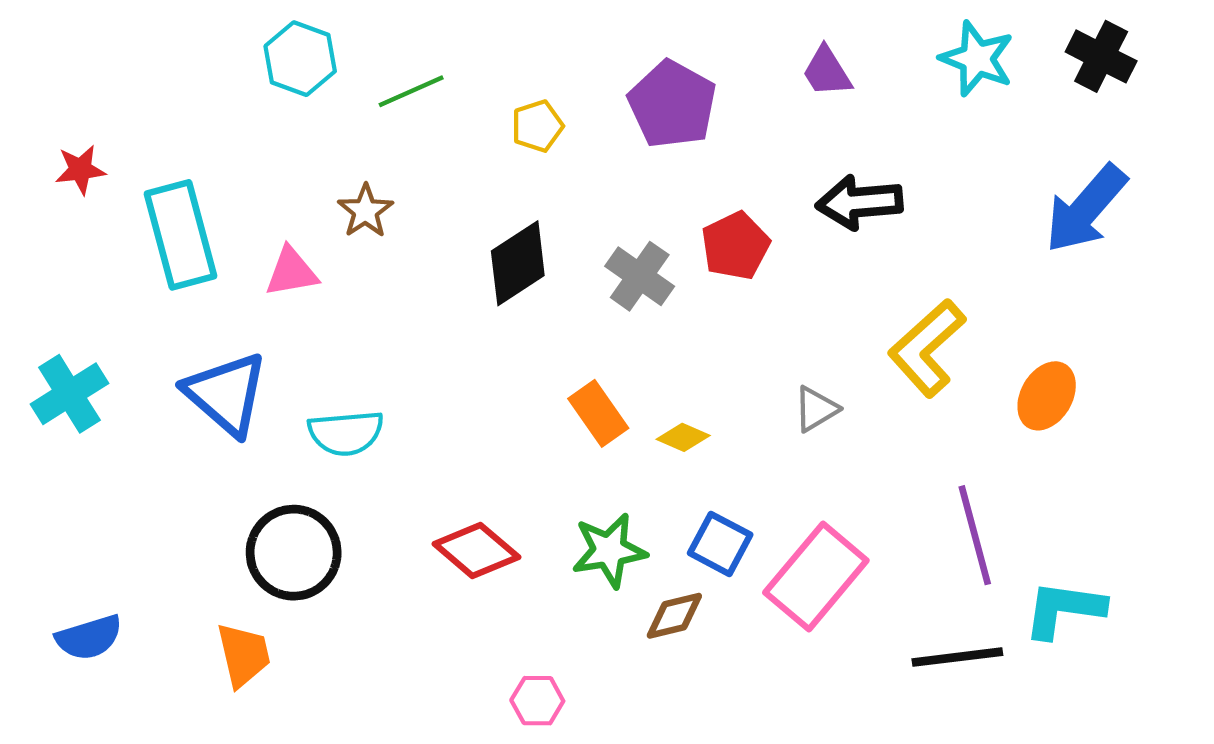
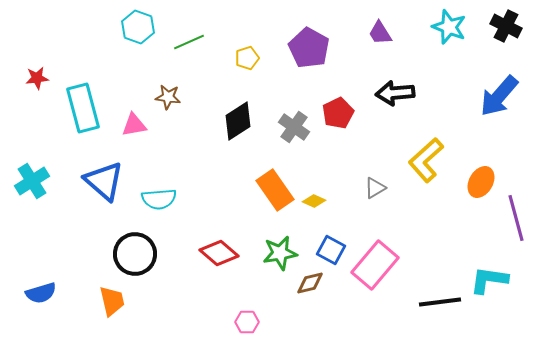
brown star: (365, 211) -> (168, 97), turned -30
orange rectangle: (598, 413) -> (275, 190), size x1.4
purple line: (975, 535) -> (516, 218), moved

